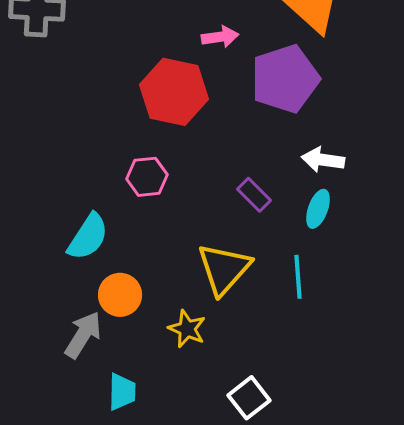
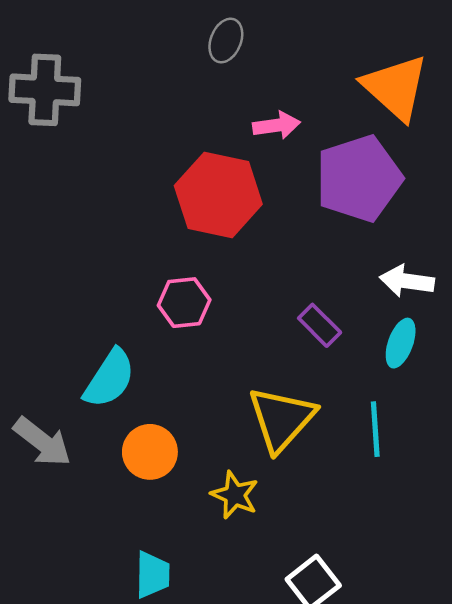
gray arrow: (83, 335) -> (42, 442), moved, turned 96

